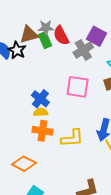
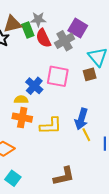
gray star: (46, 28) -> (38, 19), moved
red semicircle: (61, 36) -> (43, 38), moved
blue cross: (40, 99) -> (34, 86), moved

